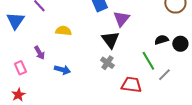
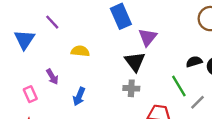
gray cross: (107, 63) -> (131, 88), turned -32
blue arrow: (62, 70) -> (79, 96), turned 98

